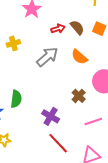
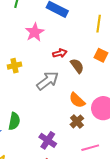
brown semicircle: (77, 27) -> (77, 66), moved
orange semicircle: (79, 57) -> (77, 100), moved

